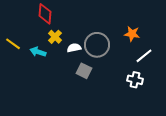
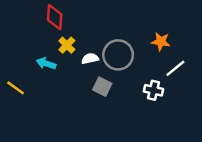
yellow line: (13, 44) -> (16, 88), moved
white cross: (135, 80) -> (153, 90), moved

